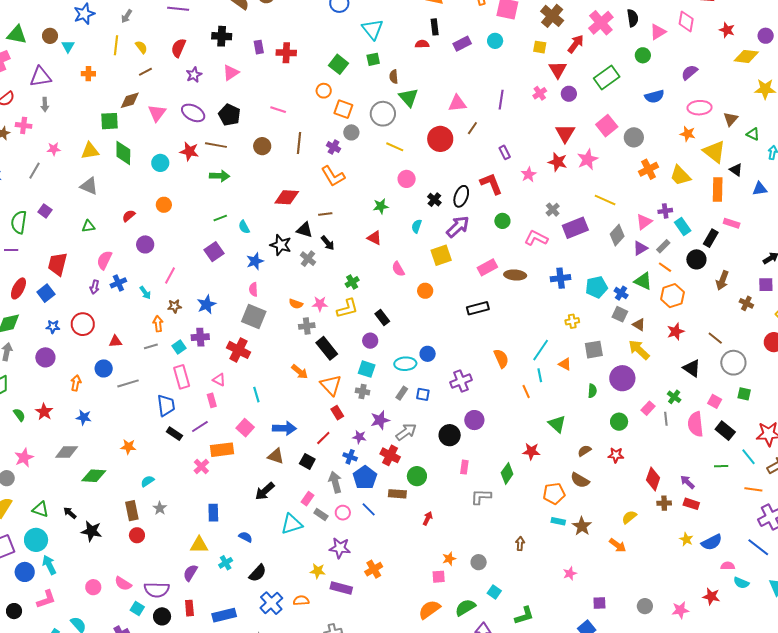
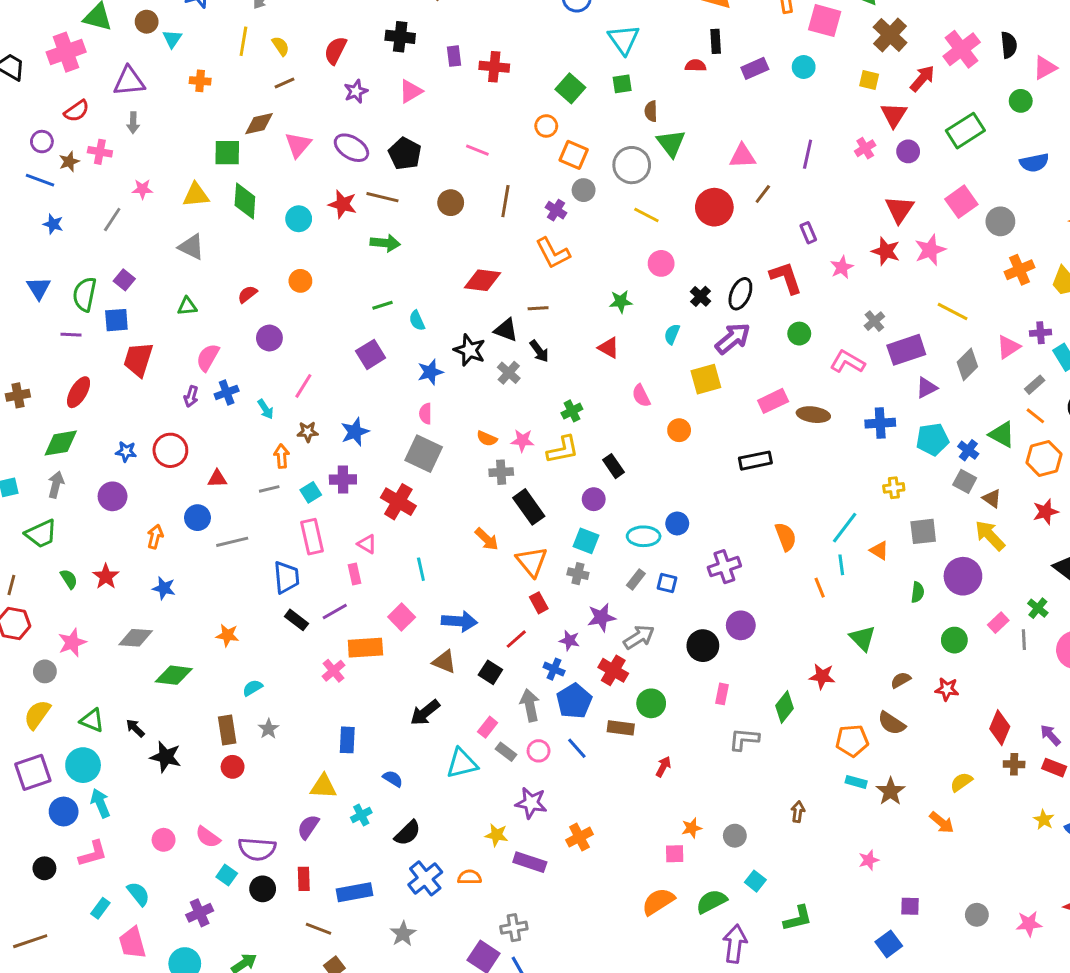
purple triangle: (640, 248) -> (927, 388), moved
blue square: (46, 293) -> (116, 320), moved, turned 30

